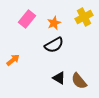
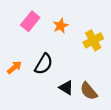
yellow cross: (84, 17) -> (93, 40), moved
black semicircle: (54, 45) -> (44, 64), moved, turned -30

